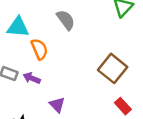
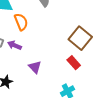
red rectangle: (123, 106) -> (74, 63), moved

